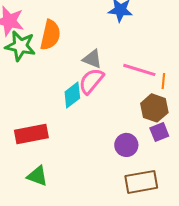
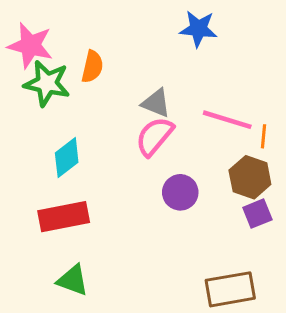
orange semicircle: (50, 35) -> (92, 67), size x0.7
cyan diamond: (72, 95) -> (67, 158), moved
purple circle: (126, 145) -> (180, 192), moved

